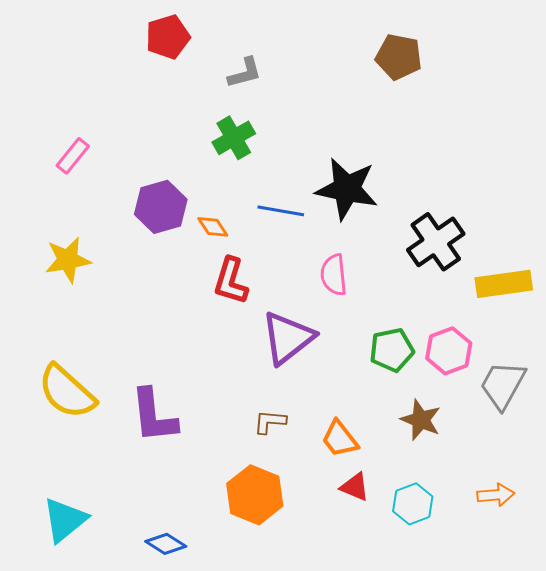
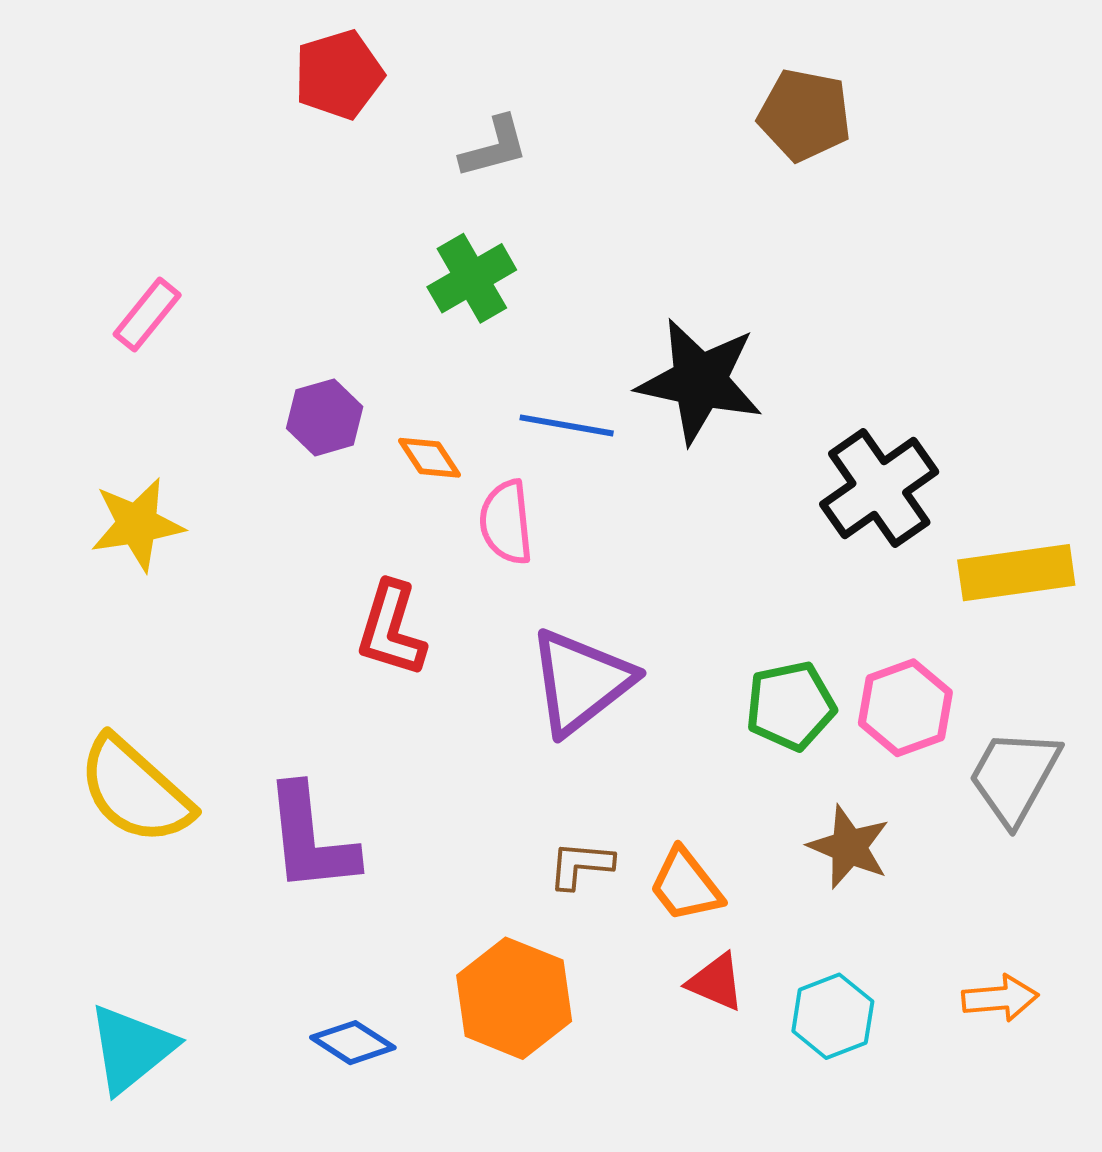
purple hexagon: (161, 207) -> (325, 417), size x0.7
pink semicircle: (334, 275) -> (506, 522), moved
red L-shape: (231, 281) -> (391, 629), moved
brown L-shape: (270, 422) -> (581, 865), moved
blue diamond: (166, 544) -> (353, 1043), moved

